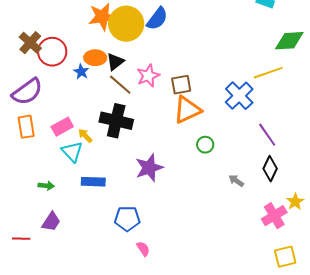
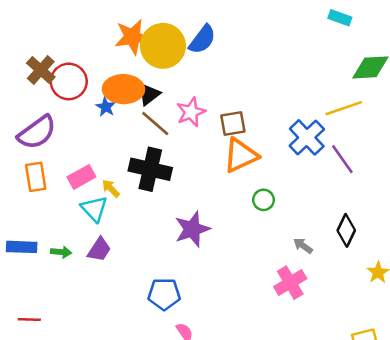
orange ellipse: (95, 58) -> (123, 89), size x1.4
purple line: (267, 135) -> (342, 159), moved
blue rectangle: (93, 182) -> (22, 247), moved
pink cross: (274, 216) -> (290, 283), moved
purple trapezoid: (51, 222) -> (99, 249), moved

